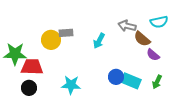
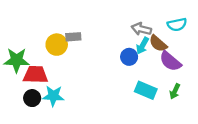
cyan arrow: (99, 41) -> (142, 46), moved
purple semicircle: (153, 55) -> (170, 61), size x1.5
blue circle: (116, 77) -> (129, 57), moved
cyan star: (71, 85) -> (53, 96), moved

